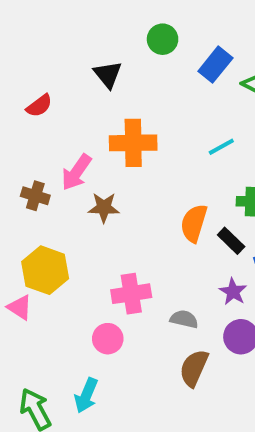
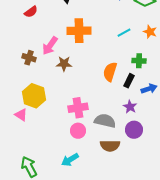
black rectangle: (231, 241) -> (129, 81), turned 72
gray semicircle: (184, 319) -> (105, 121), size x1.5
pink circle: (108, 339) -> (78, 131), moved
brown semicircle: (194, 368) -> (110, 146), turned -114
cyan arrow: (86, 395) -> (70, 160), moved, turned 36

